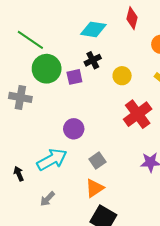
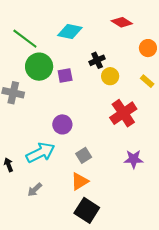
red diamond: (132, 18) -> (122, 22), turned -75
cyan diamond: (93, 29) -> (70, 31), moved
black cross: (93, 60) -> (97, 60), moved

